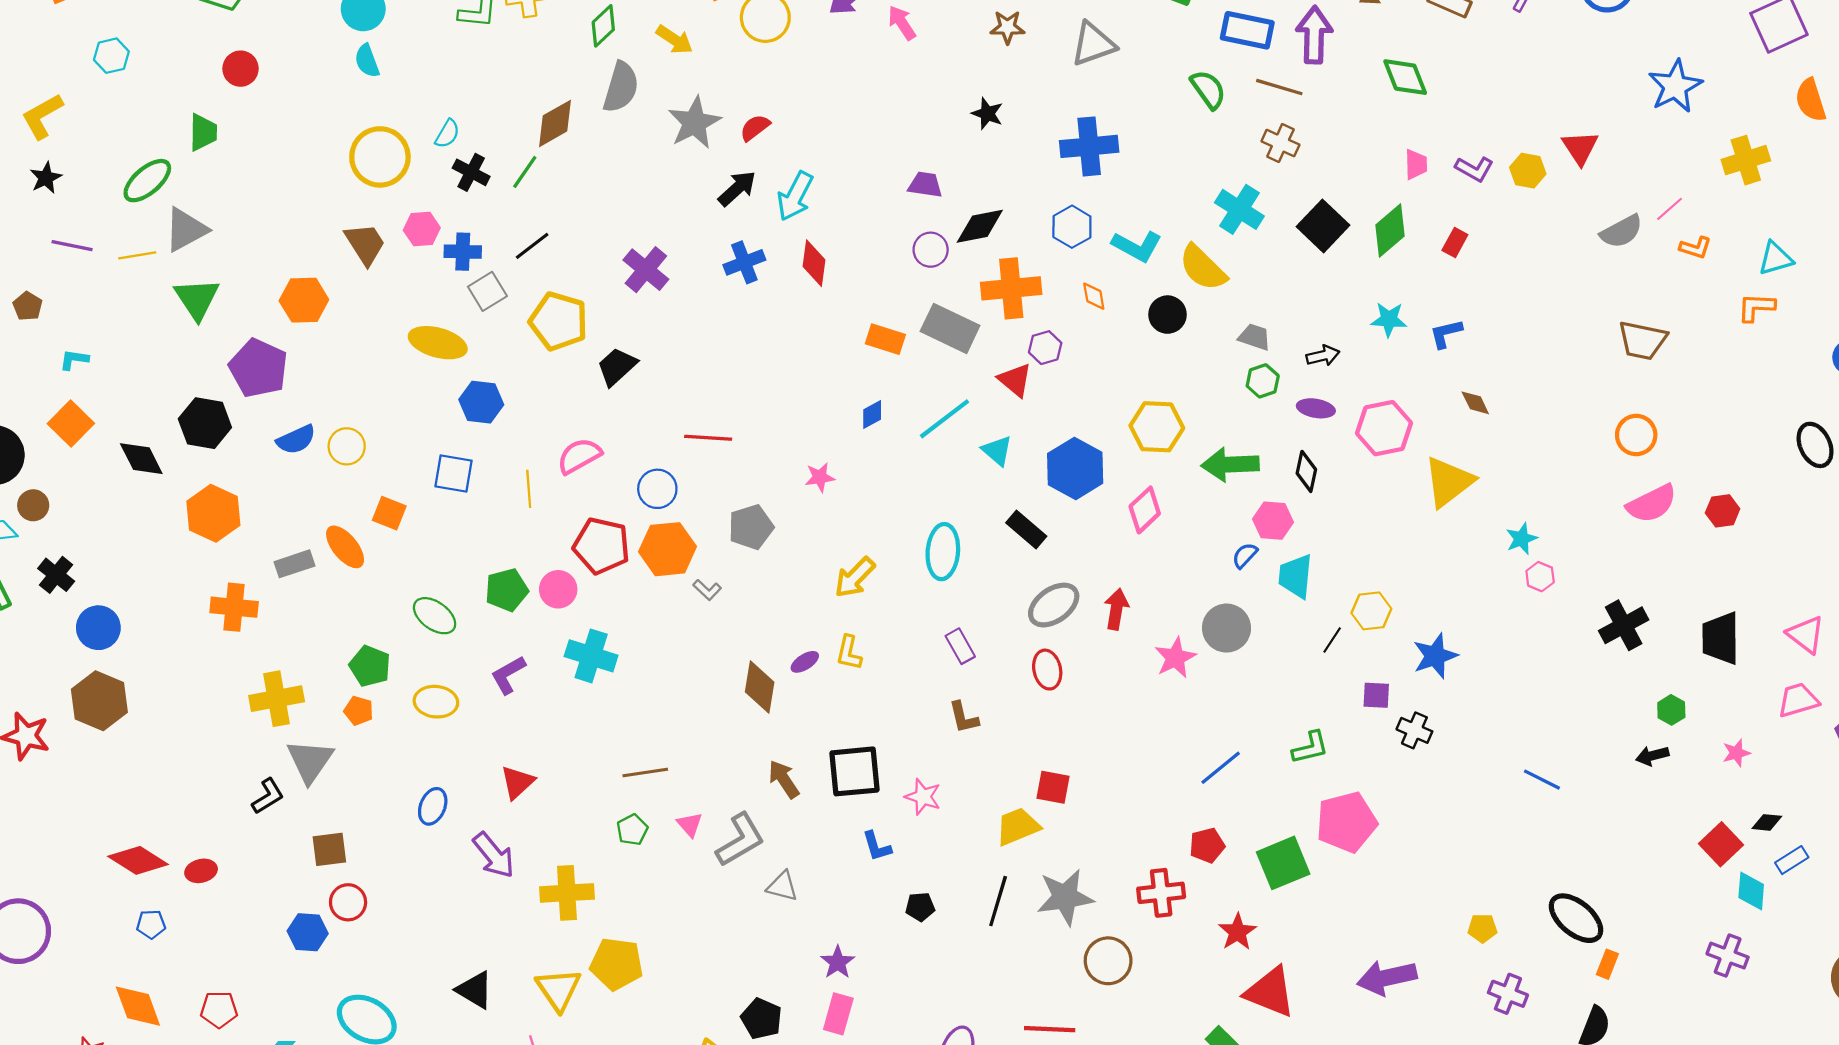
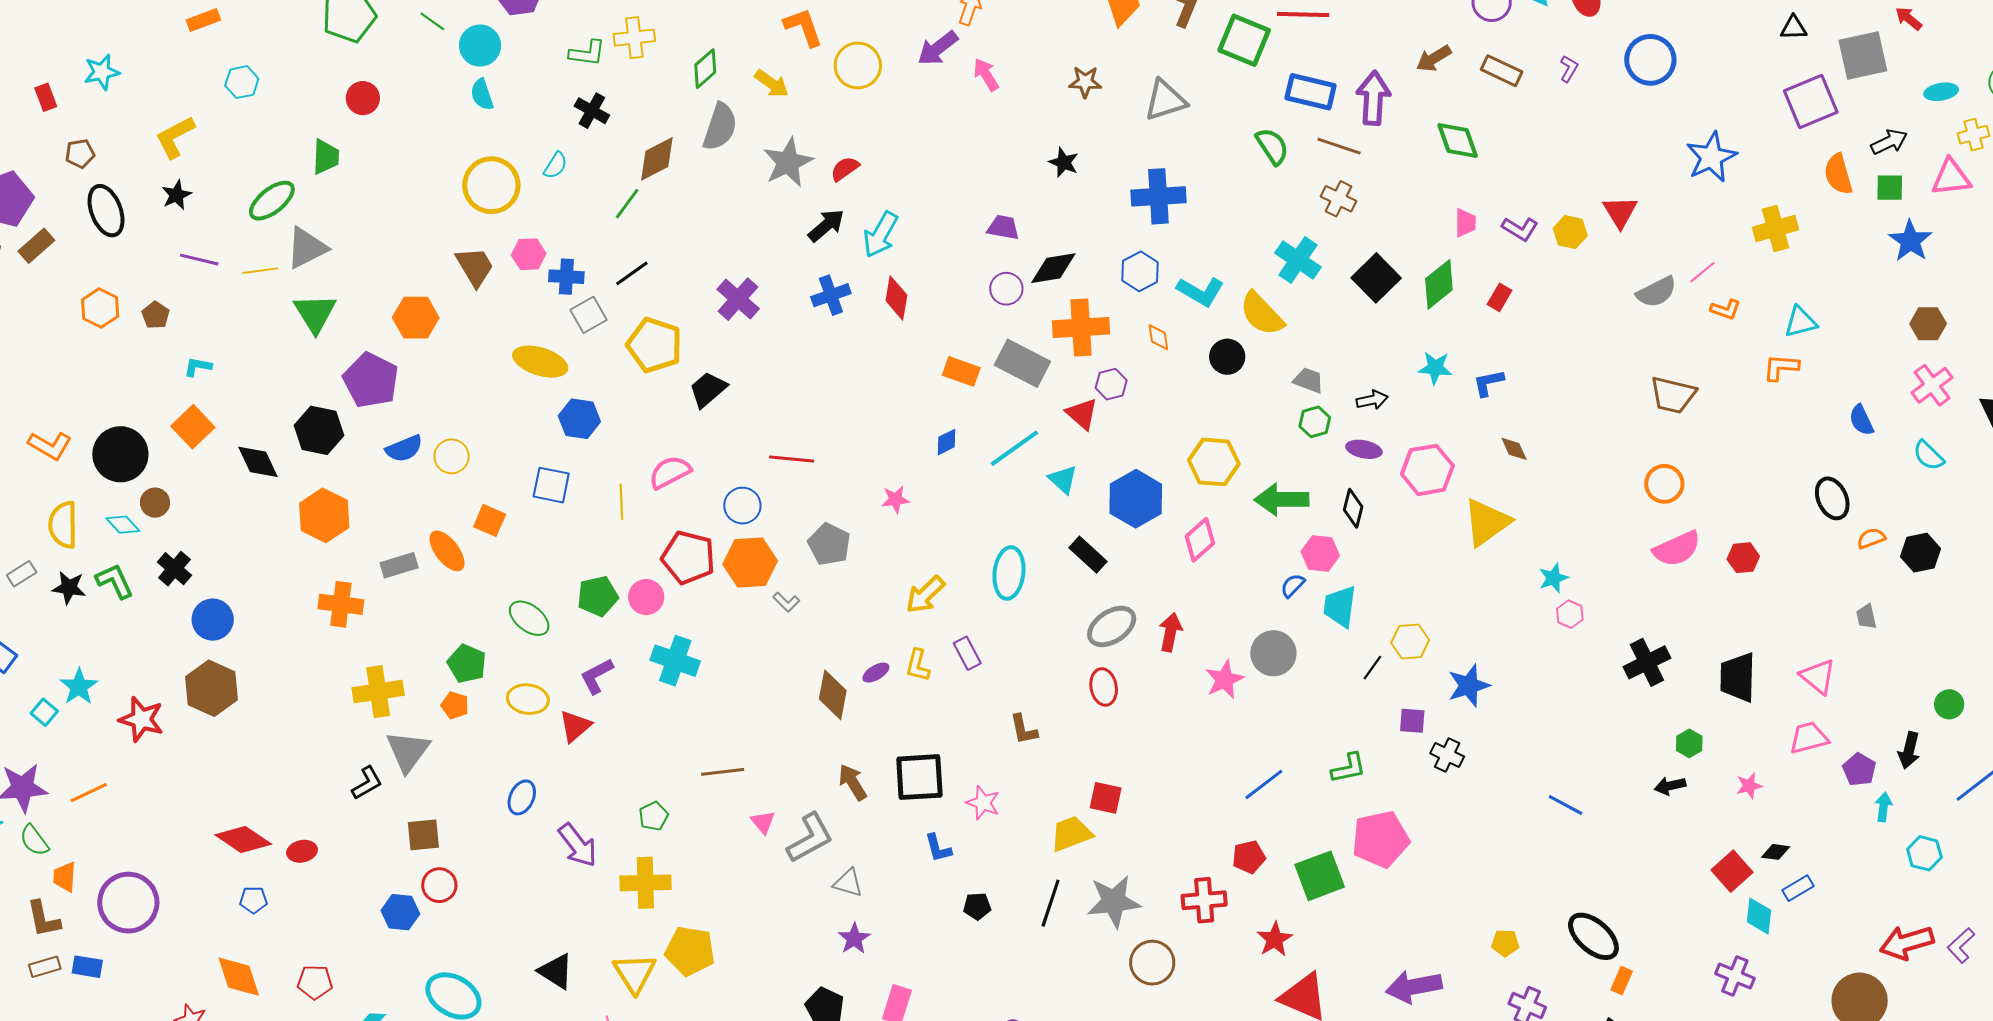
black cross: (471, 172) -> (592, 111), moved
gray pentagon: (751, 527) -> (829, 544), turned -30
purple rectangle: (960, 646) -> (967, 653), moved
red triangle: (517, 782) -> (575, 726), moved
green pentagon: (632, 830) -> (653, 816), moved
purple star: (838, 962) -> (854, 939), moved

